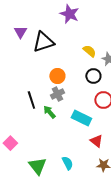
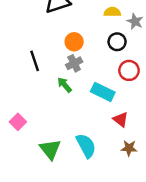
yellow semicircle: (89, 51) -> (112, 12), turned -40
black line: (31, 100) -> (35, 61), moved
cyan semicircle: (67, 163) -> (86, 146), size x1.5

